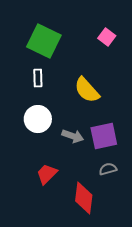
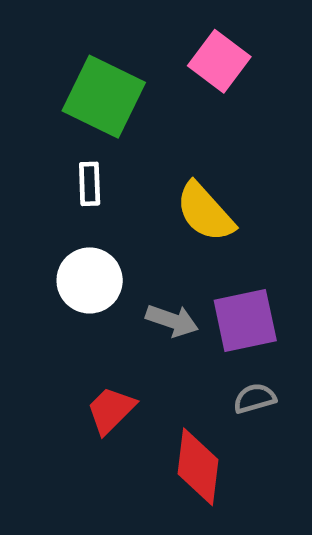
pink square: (107, 37) -> (219, 61), moved, size x1.4

